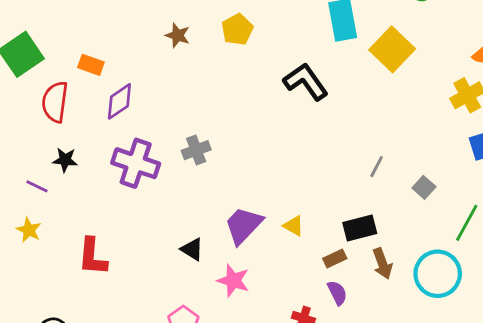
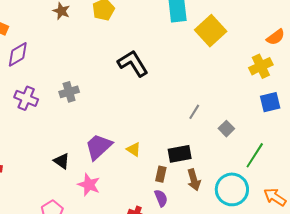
black L-shape: (306, 82) -> (133, 63), moved
purple cross: (136, 163) -> (26, 98), size x0.7
brown rectangle: (335, 259) -> (161, 174), turned -56

